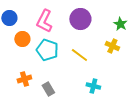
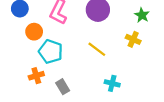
cyan pentagon: (47, 50) -> (51, 51), moved

